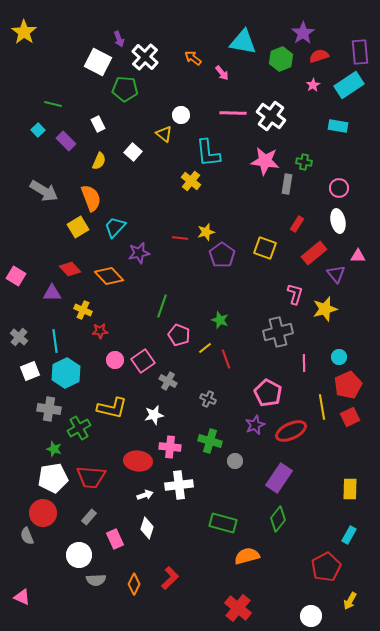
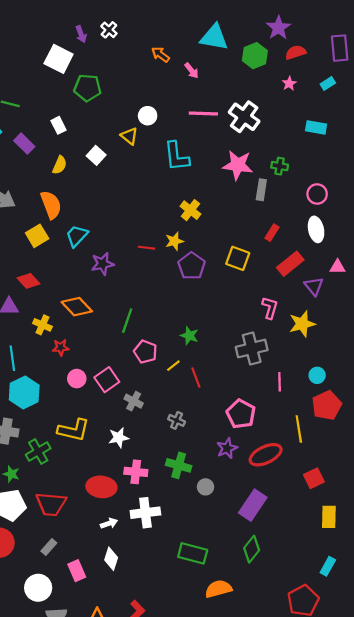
white cross: (145, 57) -> (109, 30), moved, size x0.6
cyan rectangle: (349, 85) -> (328, 83), size x0.5
yellow cross: (191, 181) -> (190, 210), moved
orange diamond: (109, 276) -> (77, 307), moved
red square: (350, 417) -> (314, 478), moved

